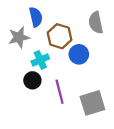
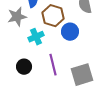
black circle: (32, 80) -> (24, 67), moved

